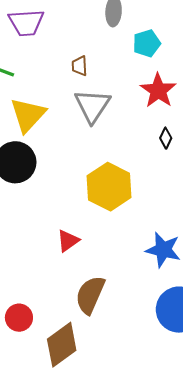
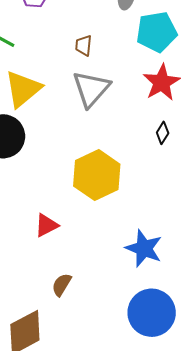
cyan pentagon: (147, 43) -> (157, 32), size x1.4
brown semicircle: (90, 295) -> (62, 285), size x0.6

